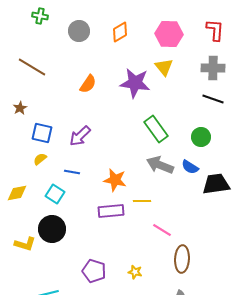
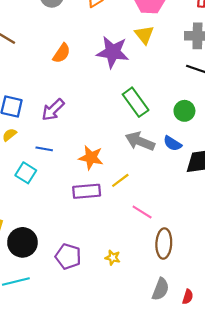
yellow line: (142, 201) -> (120, 180), turned -36
black circle: (52, 229) -> (22, 242), moved

